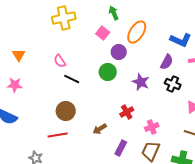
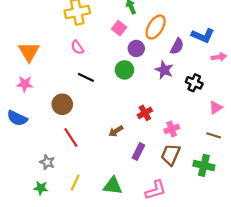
orange triangle: (19, 55) -> (29, 52), size x1.5
pink semicircle: (60, 61) -> (77, 47), moved
purple semicircle: (167, 62) -> (177, 46), moved
purple star: (141, 82) -> (164, 70), moved
brown circle: (66, 111) -> (62, 104), moved
red line: (58, 135) -> (71, 138), turned 66

